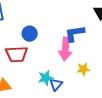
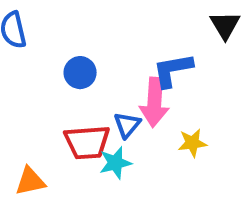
red trapezoid: (17, 54) -> (87, 142), moved
blue triangle: (56, 84) -> (127, 125), moved

